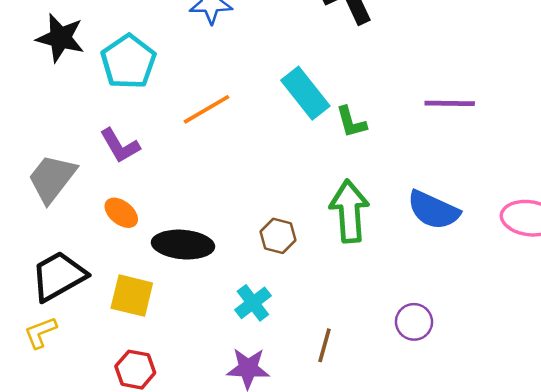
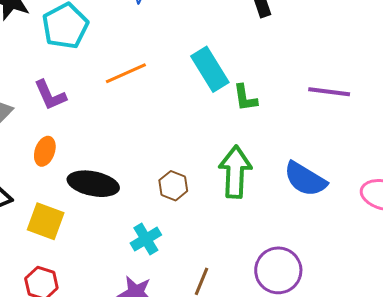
orange ellipse: (121, 213) -> (45, 151), turned 64
purple circle: (414, 322) -> (278, 270), size x1.5

